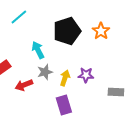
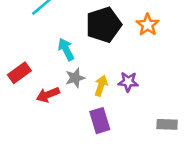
gray rectangle: (116, 92) -> (167, 124), moved

